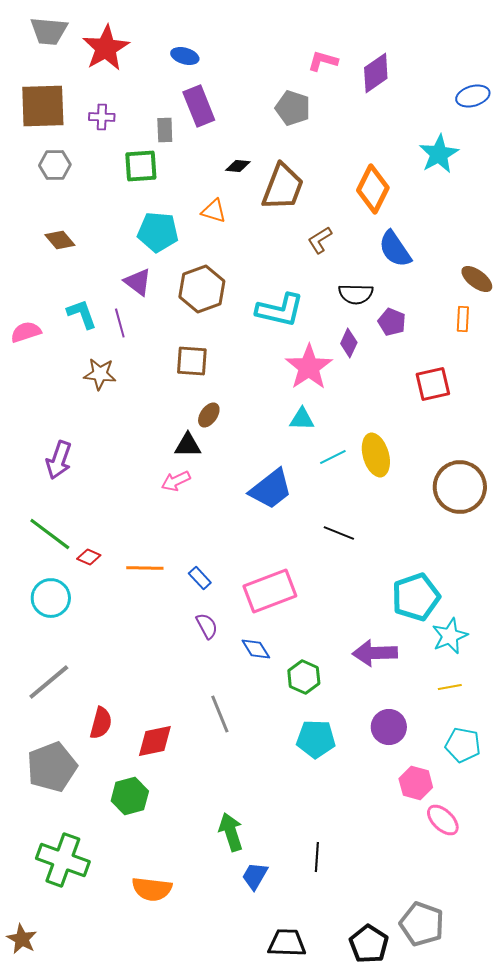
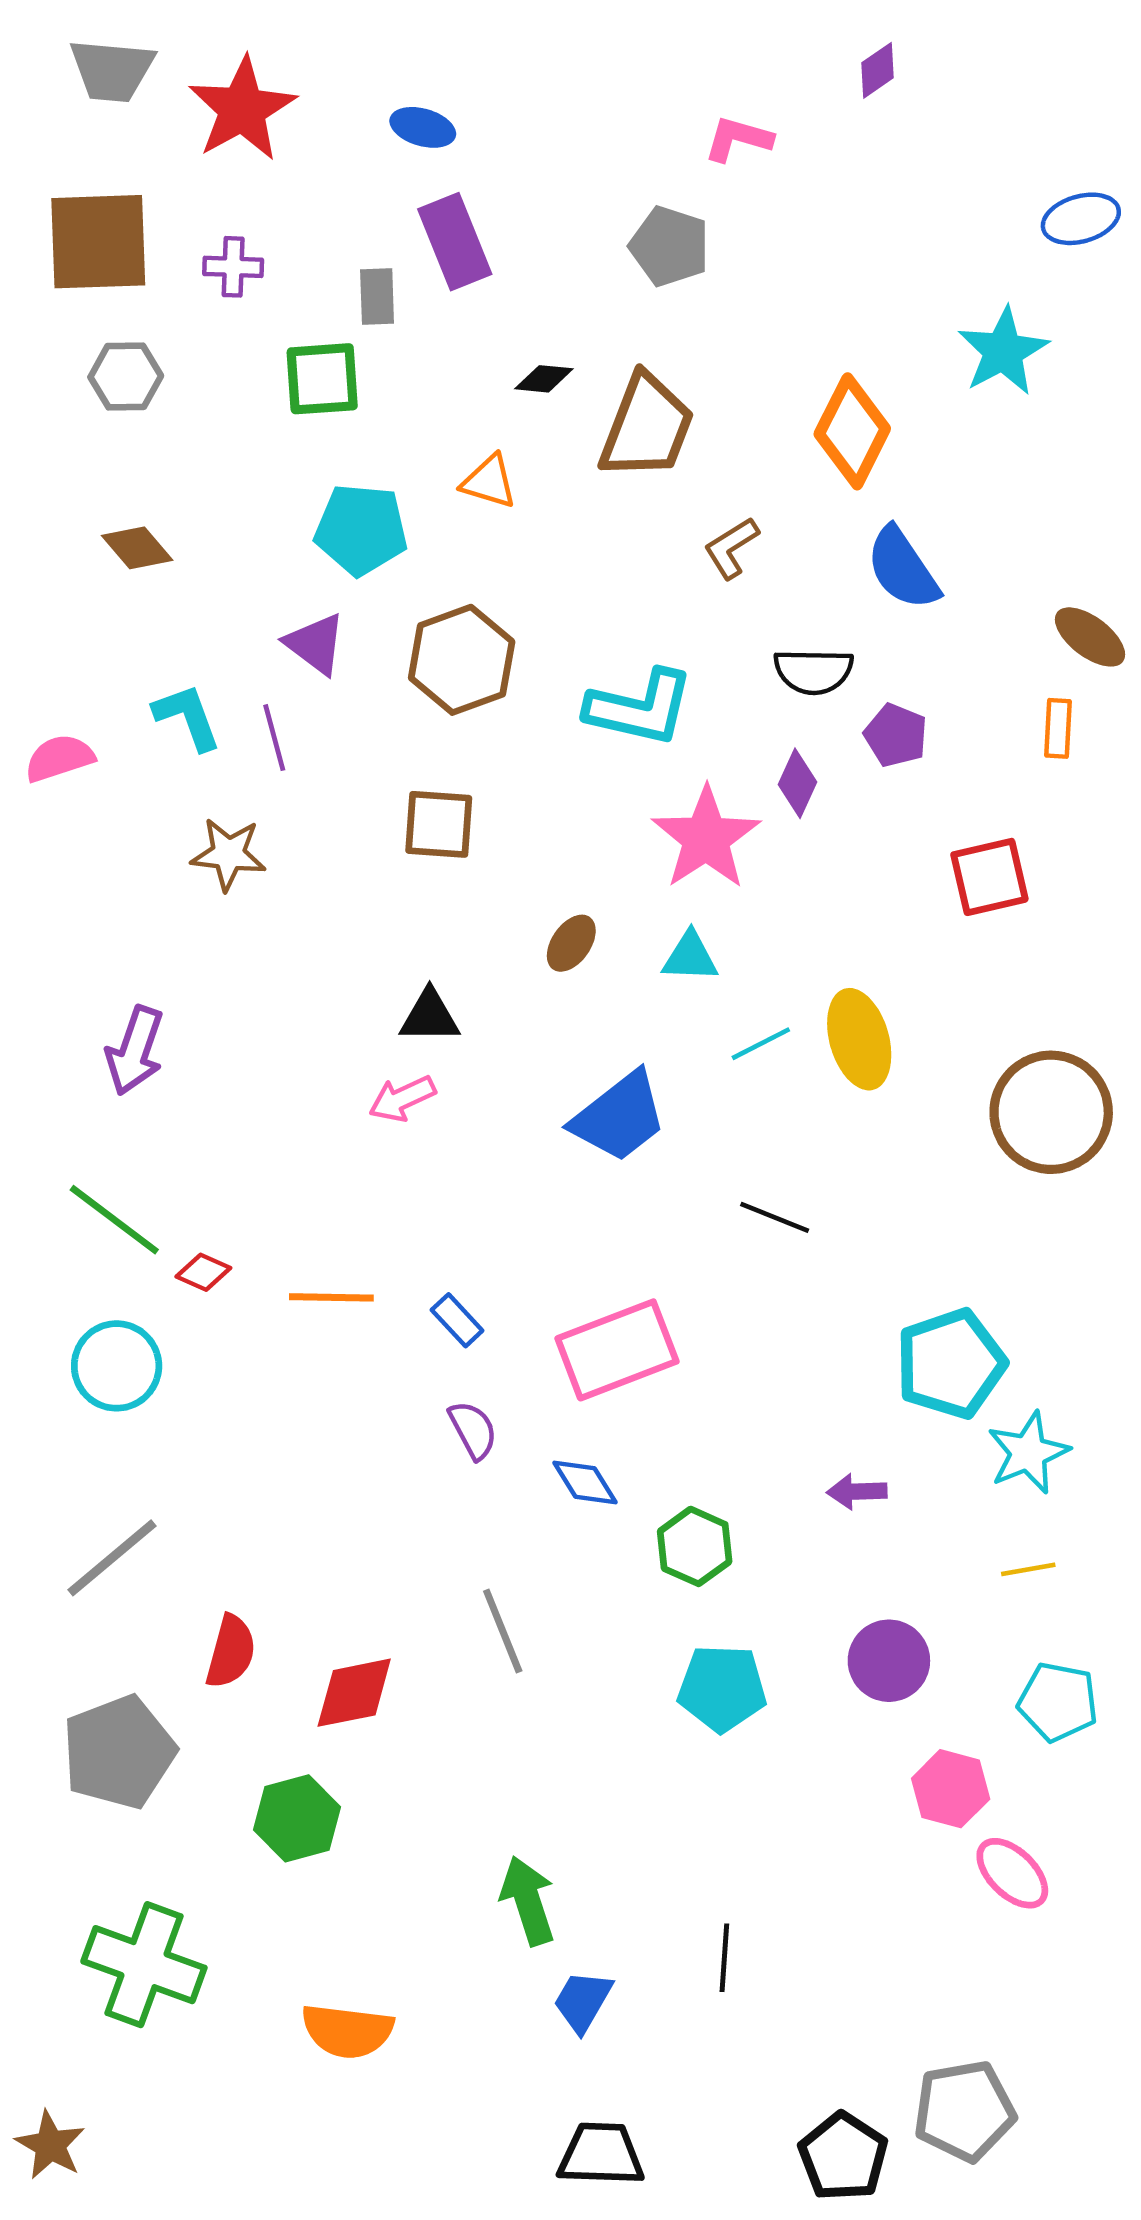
purple diamond: (376, 73) -> (877, 70), moved, size x0.6
brown ellipse: (209, 415) -> (571, 943), moved
purple arrow: (375, 653) -> (857, 1492), size x0.6
gray pentagon: (422, 924) -> (964, 2111), turned -30
black trapezoid: (287, 943) -> (601, 2154), moved

